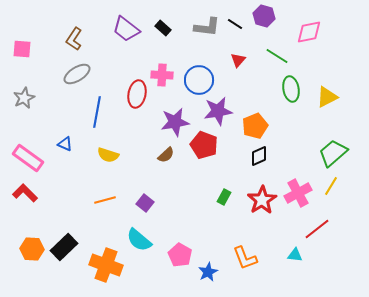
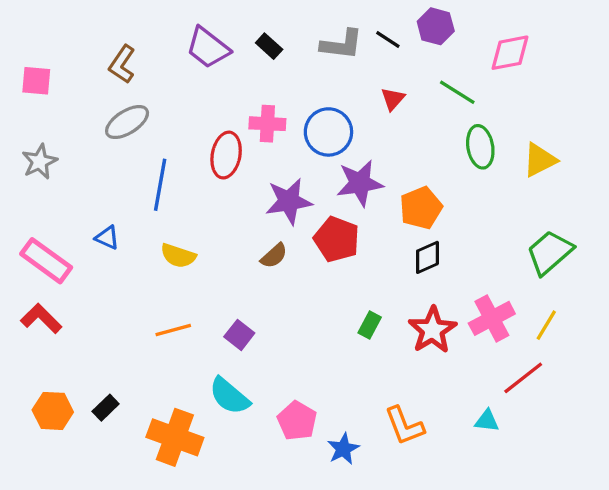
yellow line: (331, 186) -> (546, 325), moved
black rectangle: (64, 247) -> (106, 408), size x0.6

